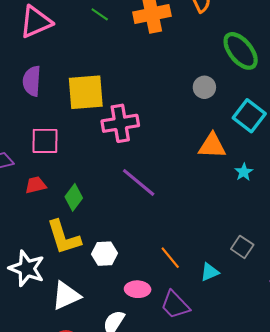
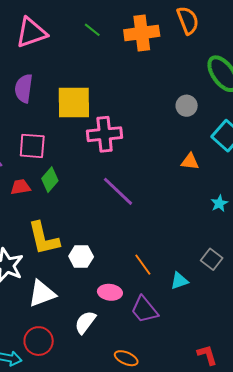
orange triangle: (212, 146) -> (190, 162), size x0.7
cyan star: (244, 172) -> (219, 203), moved
green diamond: (74, 197) -> (50, 180), moved

